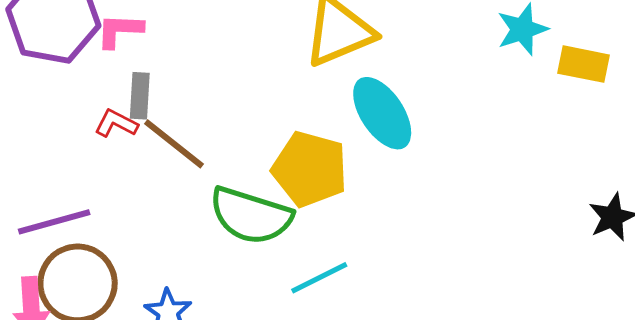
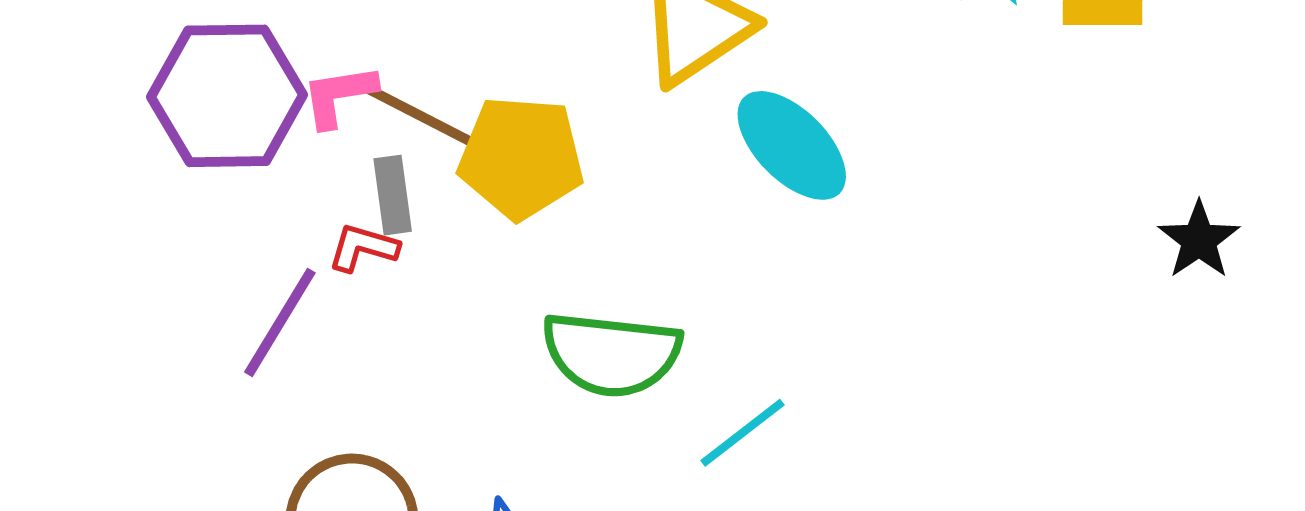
brown line: (174, 144) -> (418, 115), moved
yellow pentagon: (310, 169) -> (521, 157), moved
purple line: (54, 222) -> (280, 322), moved, turned -32

